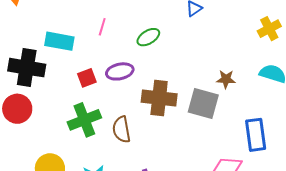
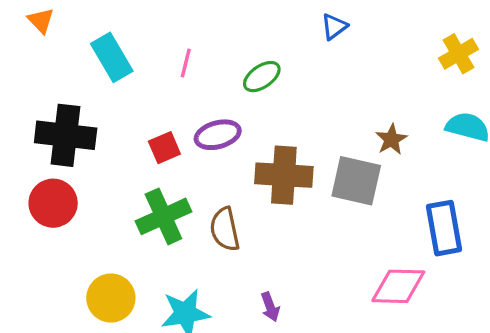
cyan rectangle: (59, 41) -> (112, 57), moved, turned 52
brown star: (226, 79) -> (391, 139), turned -30

